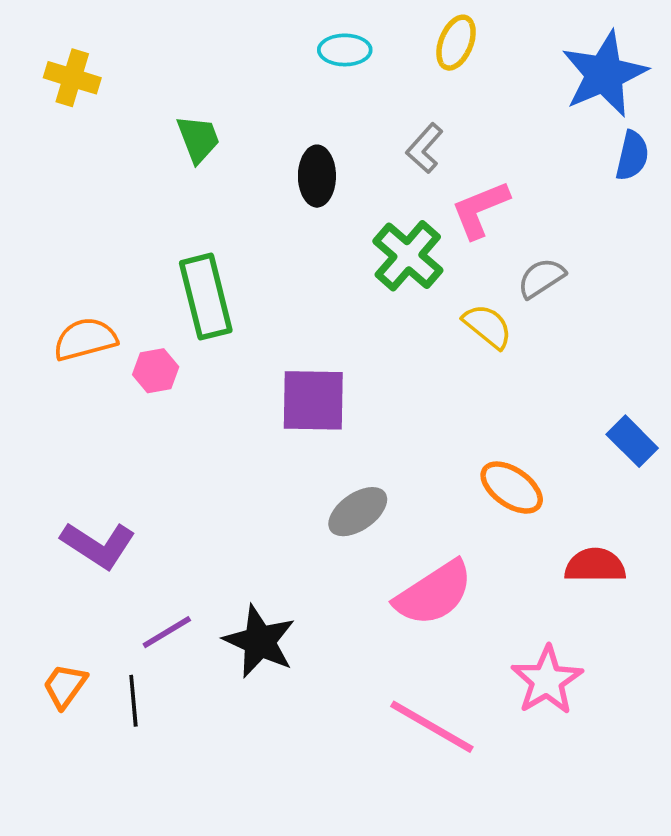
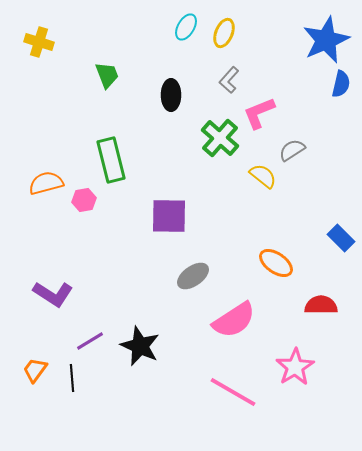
yellow ellipse: (456, 43) -> (224, 33), moved
cyan ellipse: (345, 50) -> (186, 27), turned -60

